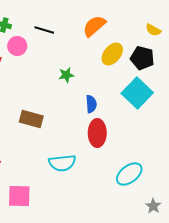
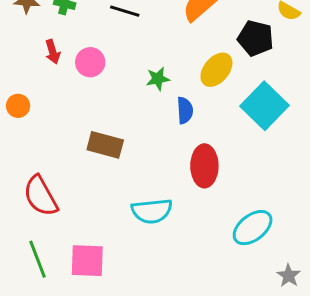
pink circle: (17, 46) -> (90, 62), moved
yellow ellipse: (112, 54) -> (216, 70), moved
black pentagon: (142, 58) -> (256, 38), moved
blue semicircle: (91, 104) -> (185, 110), moved

